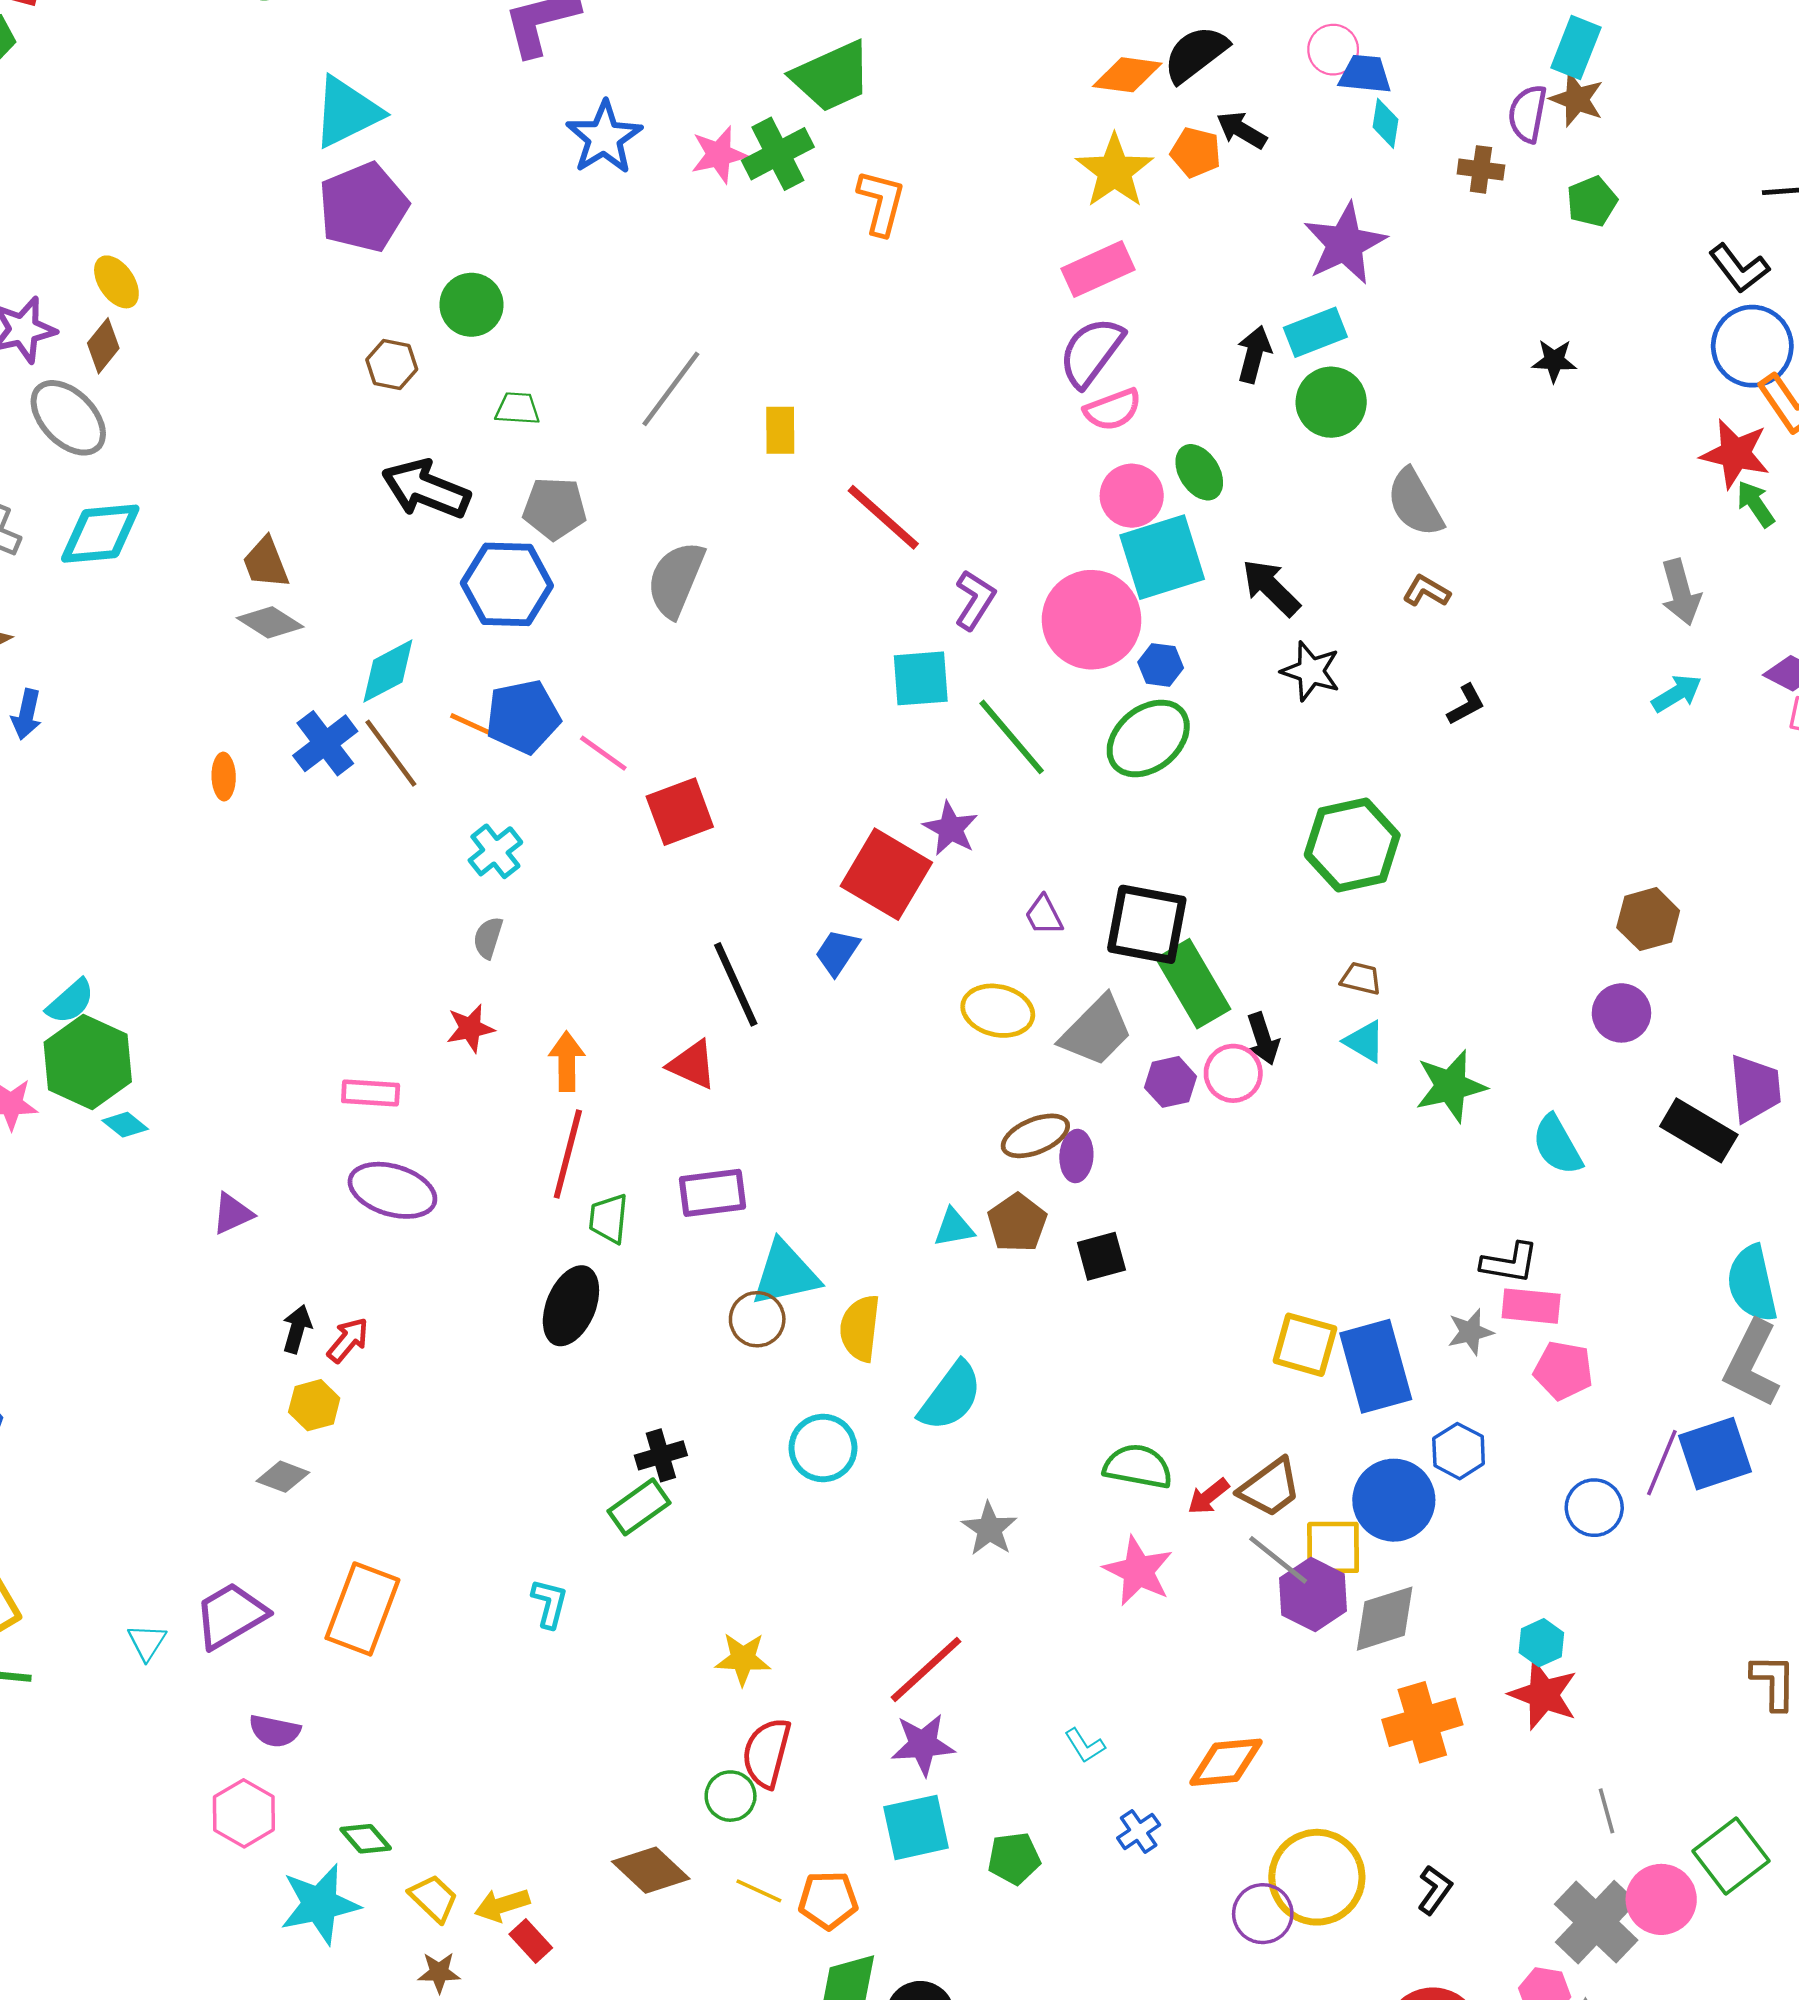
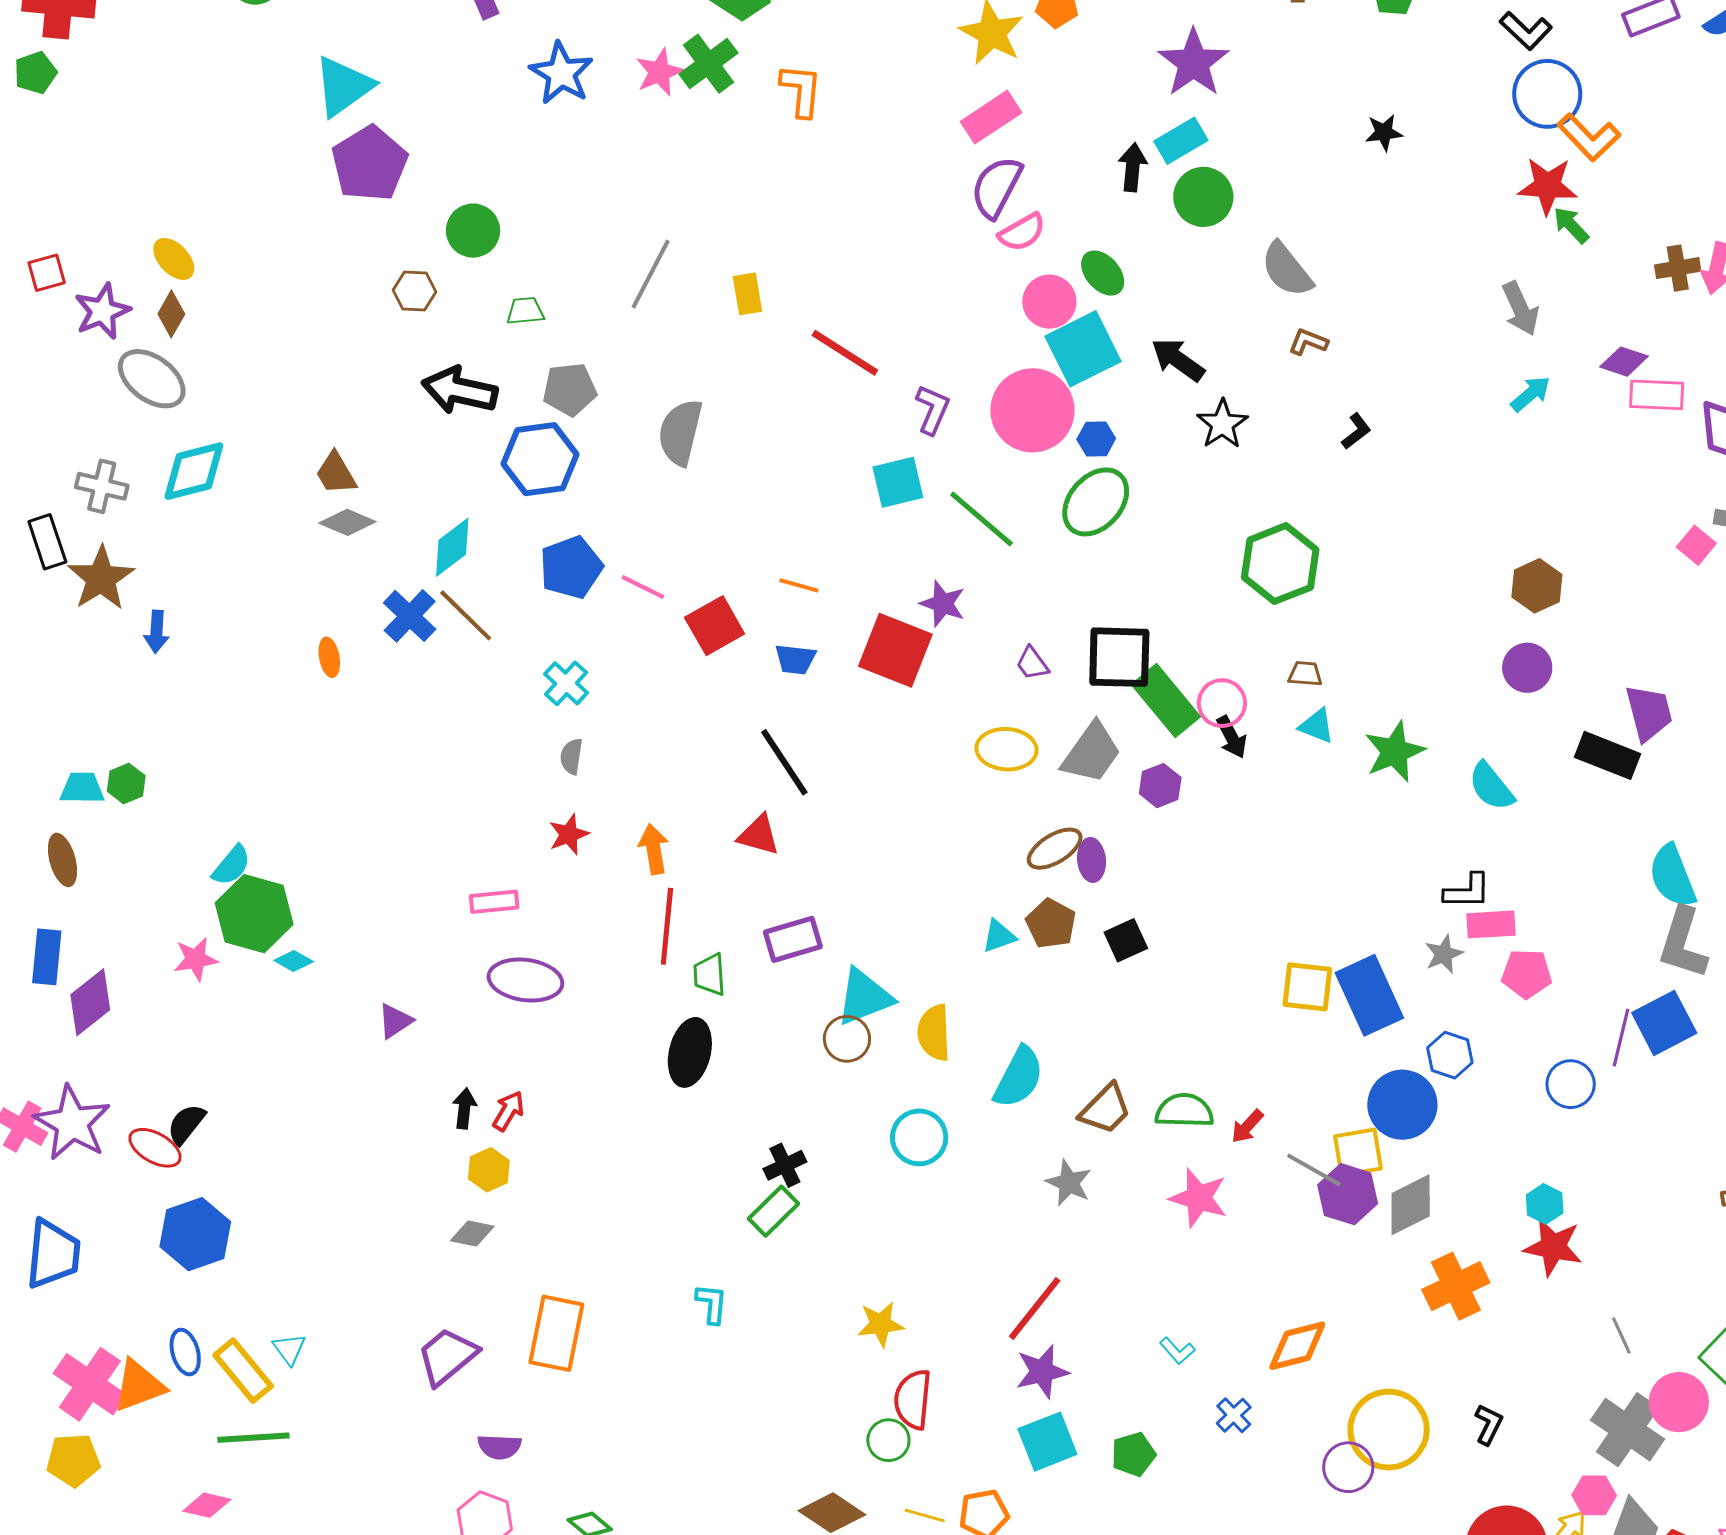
black star: (1311, 671) -> (1222, 424), turned 30
orange line: (472, 725) -> (799, 585), moved
blue trapezoid: (837, 952) -> (795, 659), moved, turned -108
pink circle: (1233, 1073) -> (1222, 703), moved
brown trapezoid: (1270, 1488) -> (1105, 1109), moved
cyan triangle: (147, 1642) -> (289, 1349), moved

